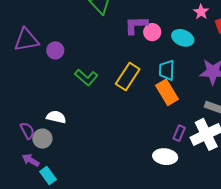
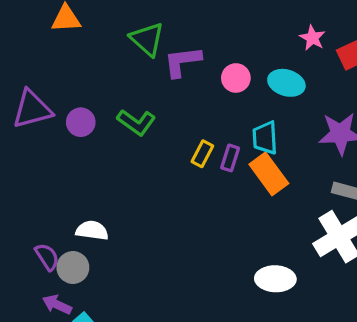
purple L-shape: (136, 25) -> (182, 62), moved
yellow rectangle: (128, 76) -> (202, 154), size x0.6
green L-shape: (86, 77) -> (136, 122), moved
purple rectangle: (179, 133) -> (230, 158), moved

